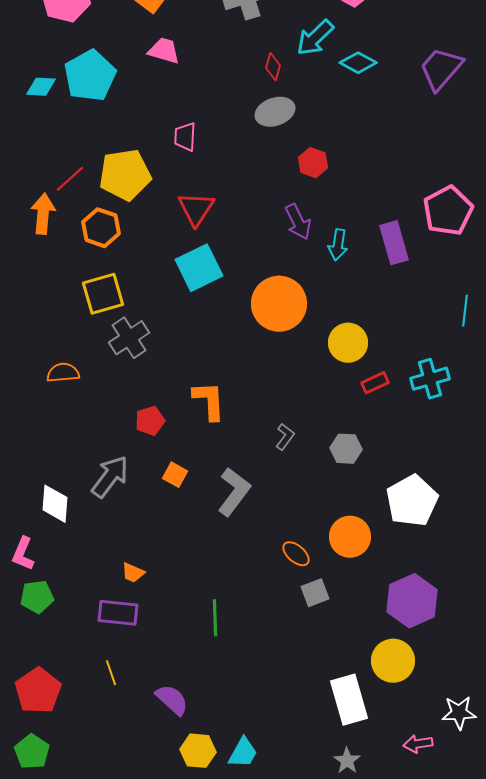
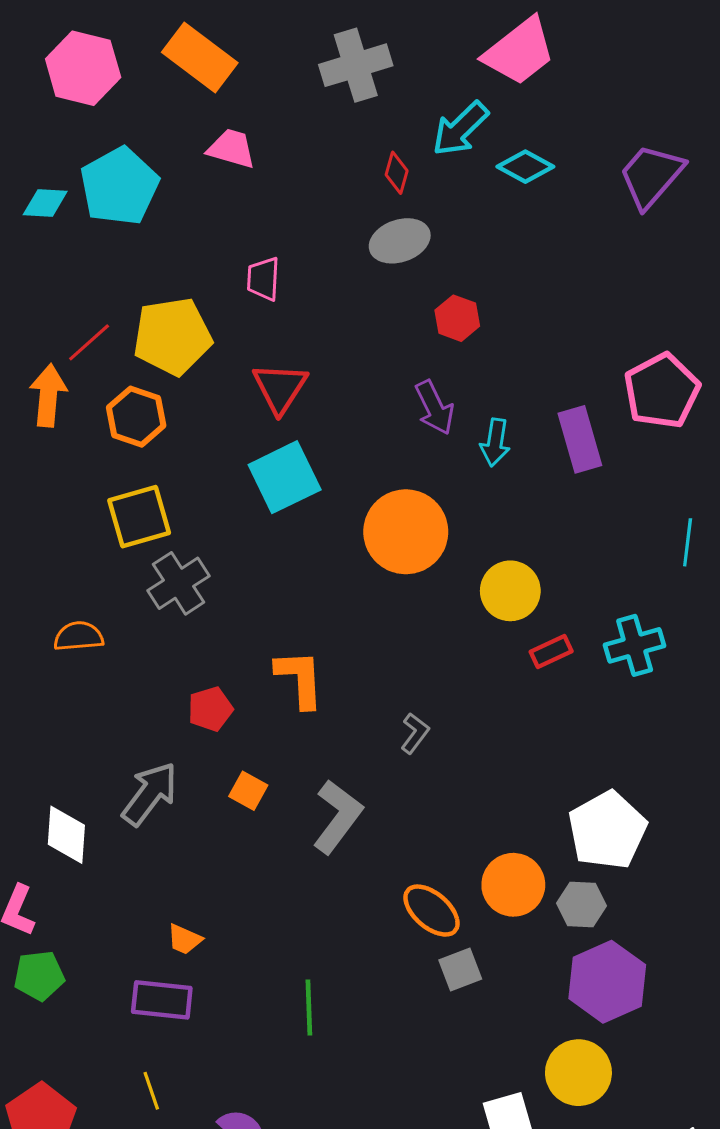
gray hexagon: (346, 449) -> (581, 904), moved
orange ellipse: (296, 554) -> (432, 911), size x1.4

